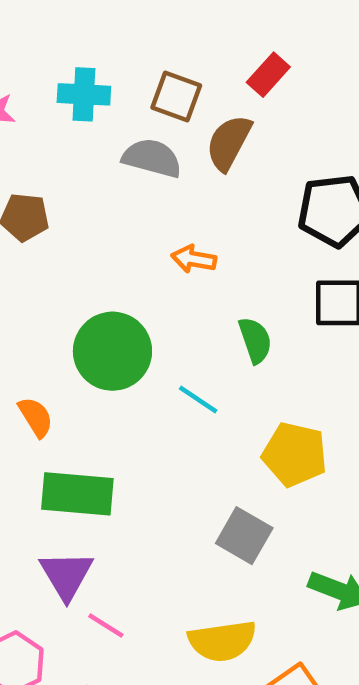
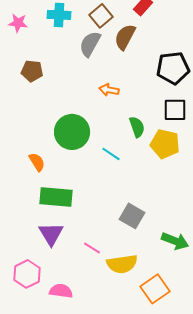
brown square: (176, 97) -> (101, 16), turned 30
gray semicircle: (152, 158) -> (90, 44), turned -76
yellow pentagon: (295, 454) -> (165, 144), moved
pink line: (106, 626) -> (92, 248), moved

